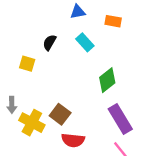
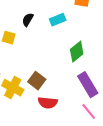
cyan rectangle: (85, 42) -> (58, 20), turned -70

